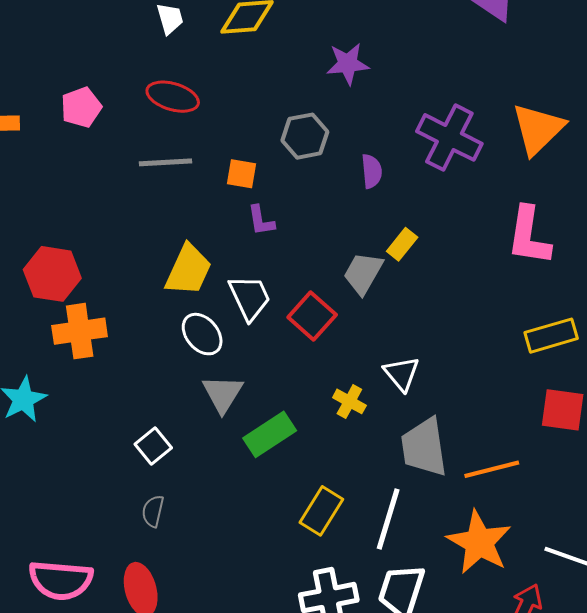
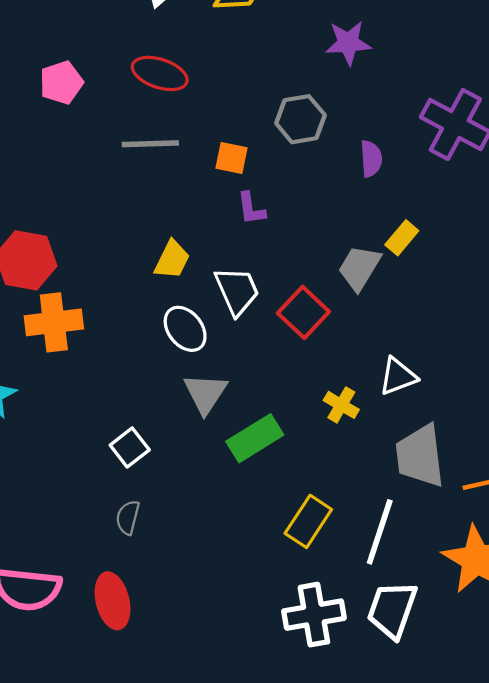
yellow trapezoid: (188, 270) -> (172, 260), size x0.7
white triangle: (402, 374) -> (398, 376), turned 48

